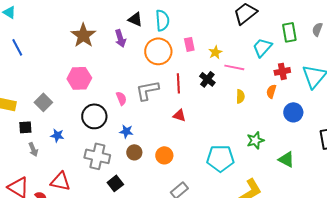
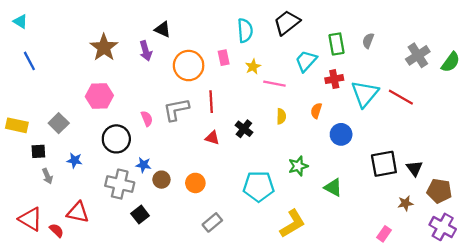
cyan semicircle: (162, 20) -> (245, 30), moved
red cross: (282, 71) -> (334, 79), moved
black cross: (207, 79) -> (244, 129), moved
blue star: (126, 131) -> (143, 165), moved

